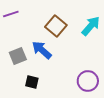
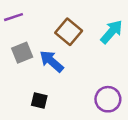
gray square: (18, 56) -> (22, 53), moved

